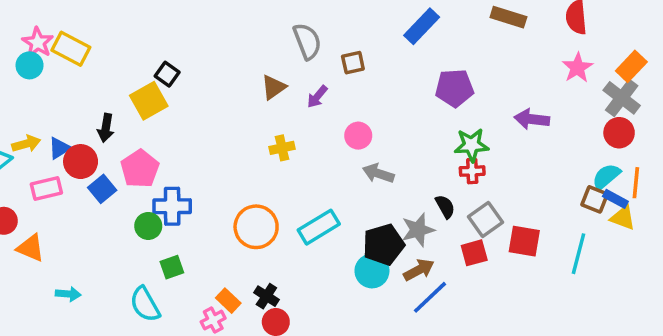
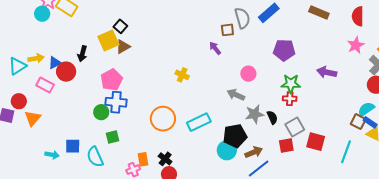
gray semicircle: (307, 41) -> (242, 18), moved
brown triangle: (274, 87) -> (123, 47), moved
purple arrow: (317, 97) -> (215, 48), moved, turned 96
pink circle: (358, 136) -> (248, 74), moved
yellow cross: (282, 148) -> (182, 75), turned 32
pink pentagon: (140, 169) -> (112, 80), moved
pink rectangle: (46, 188) -> (45, 85), turned 36
blue square: (102, 189) -> (73, 146), moved, turned 35
gray star: (418, 230) -> (254, 114), moved
orange triangle: (30, 248) -> (33, 118), turned 42
cyan arrow: (68, 294) -> (52, 155), moved
orange rectangle: (228, 301) -> (143, 159), turned 32

